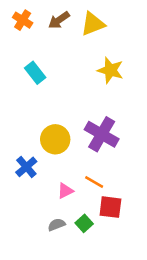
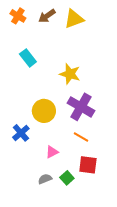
yellow star: (110, 70) -> (70, 74), moved
orange line: (94, 182) -> (81, 137), moved

